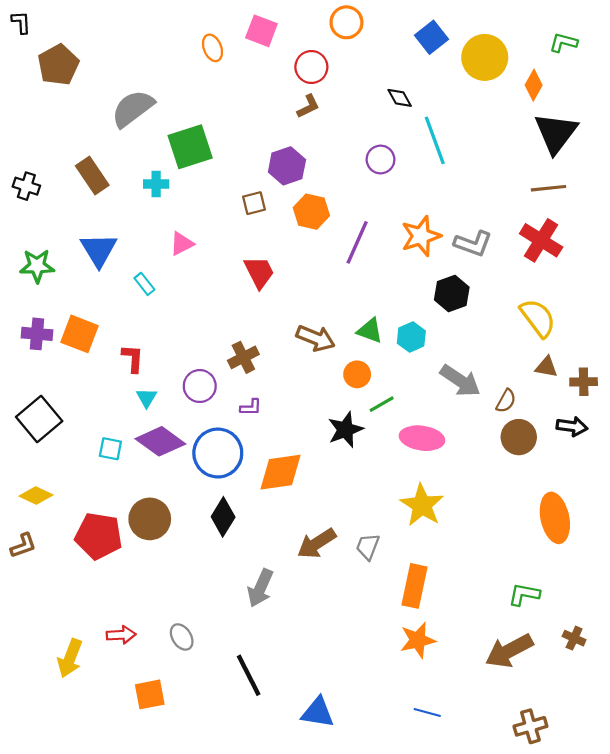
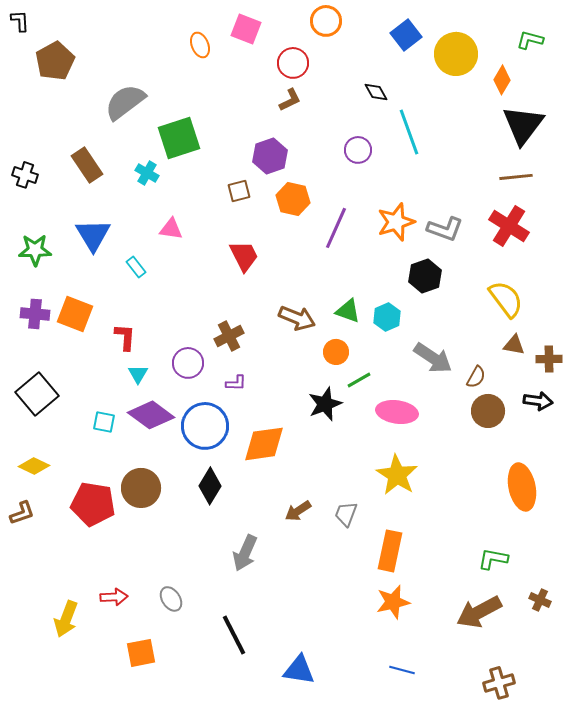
cyan cross: (156, 184) -> (147, 173), turned 30
pink triangle: (182, 244) -> (171, 229), turned 35
brown arrow: (317, 543) -> (298, 511), size x0.7

